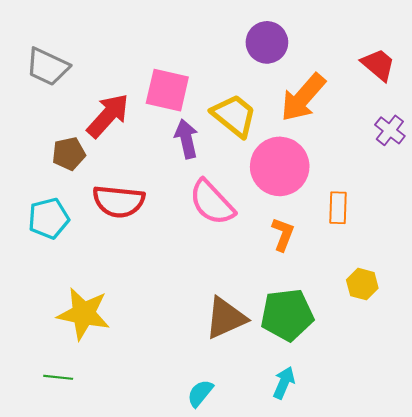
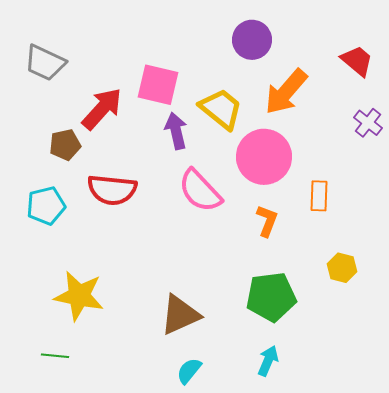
brown triangle: (226, 318) -> (180, 315), moved

